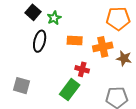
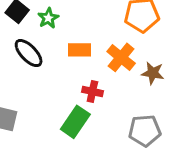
black ellipse: (40, 41) -> (29, 53), turned -55
orange cross: (103, 47) -> (121, 57), turned -36

